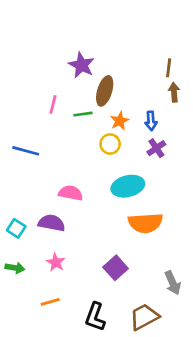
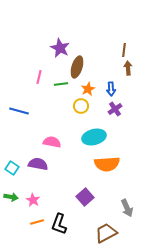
pink star: (56, 262) -> (33, 200), moved
black L-shape: (95, 317) -> (59, 224), moved

